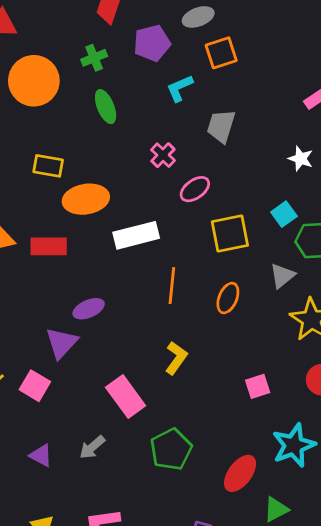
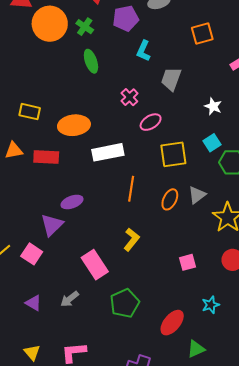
orange square: (221, 53) -> (202, 34), moved
green cross: (94, 58) -> (85, 27), turned -36
orange circle: (34, 81) -> (50, 24), moved
cyan L-shape: (180, 88) -> (143, 51), turned -45
white star: (301, 159) -> (213, 106), moved
yellow rectangle: (48, 166) -> (30, 112), moved
gray triangle: (282, 276) -> (197, 195), moved
cyan star: (294, 445) -> (211, 305), size x0.6

